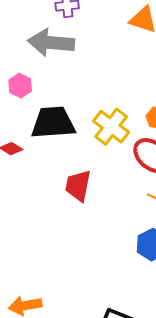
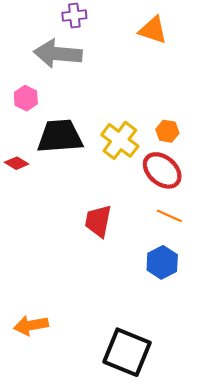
red trapezoid: (78, 186) -> (98, 221), moved

